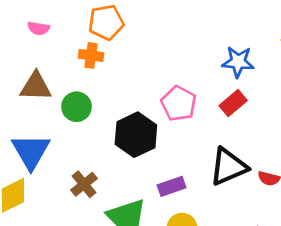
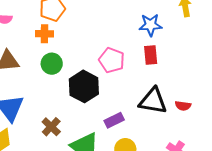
red rectangle: (233, 103) -> (151, 55), turned -48
green circle: (77, 107) -> (52, 64), moved
black triangle: (228, 167) -> (153, 101), turned 40

